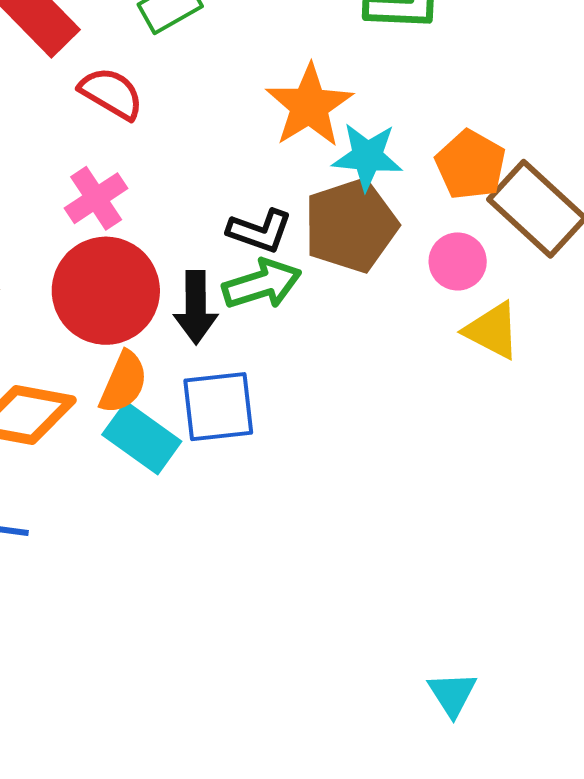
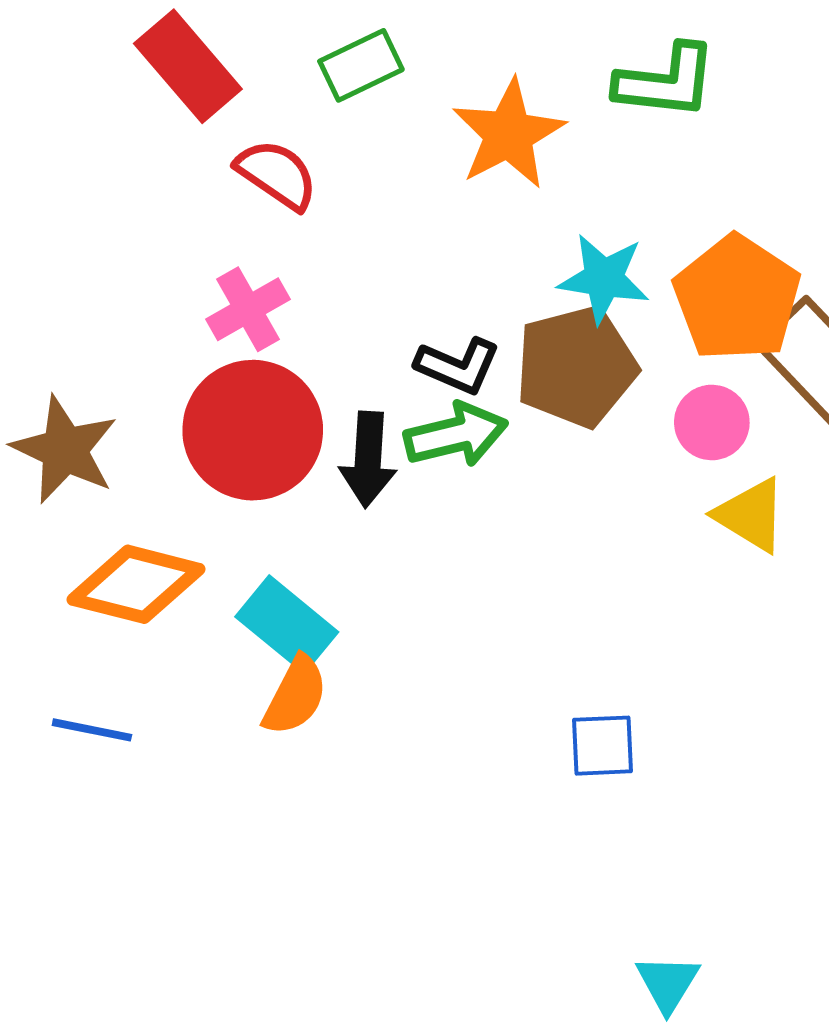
orange star: (309, 106) -> (509, 134), moved
orange pentagon: (471, 165) -> (737, 298), size x1.4
orange semicircle: (124, 382) -> (295, 696), moved
blue square: (218, 407) -> (602, 746), moved, size x0.7

